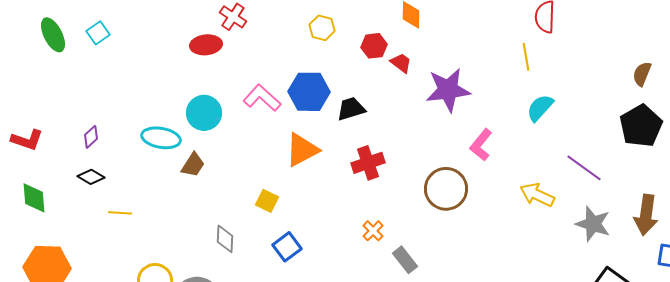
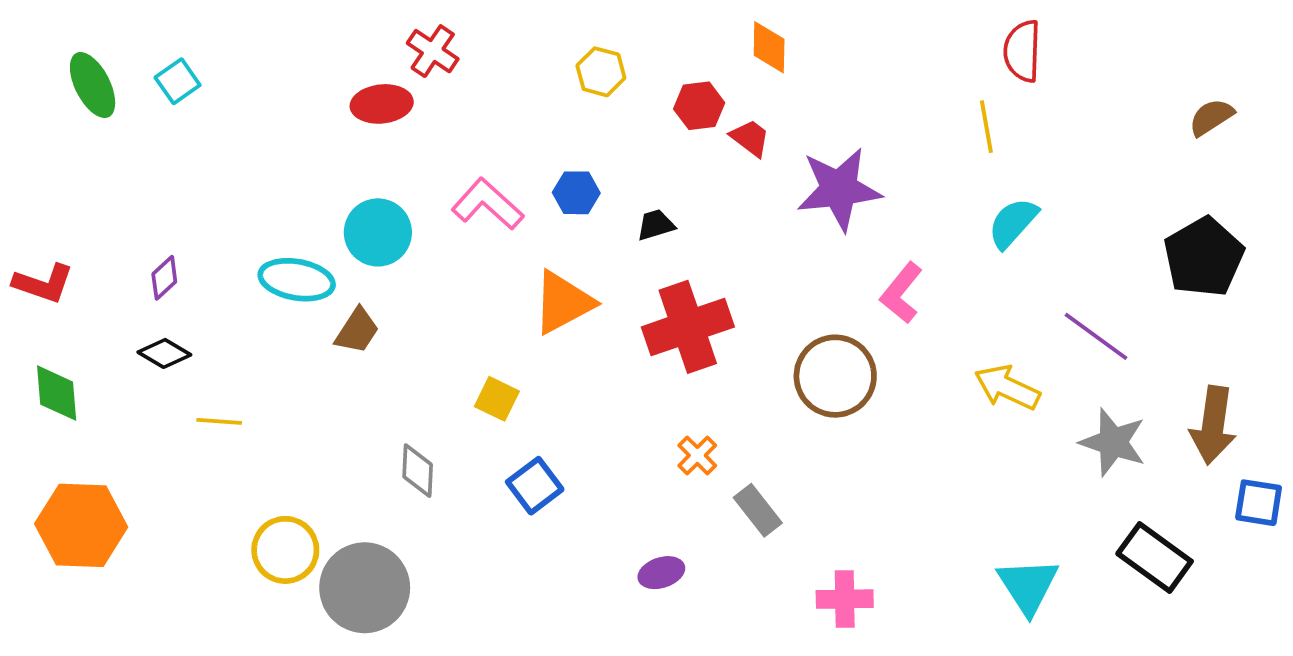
brown semicircle: (642, 74) -> (1211, 117), moved, turned 35
blue hexagon: (309, 92) -> (576, 193), size x0.6
black trapezoid: (351, 109) -> (656, 225), size x0.7
red cross: (368, 163) -> (688, 327), size x1.4

